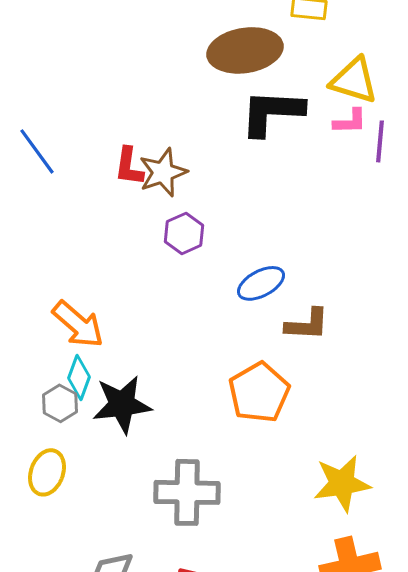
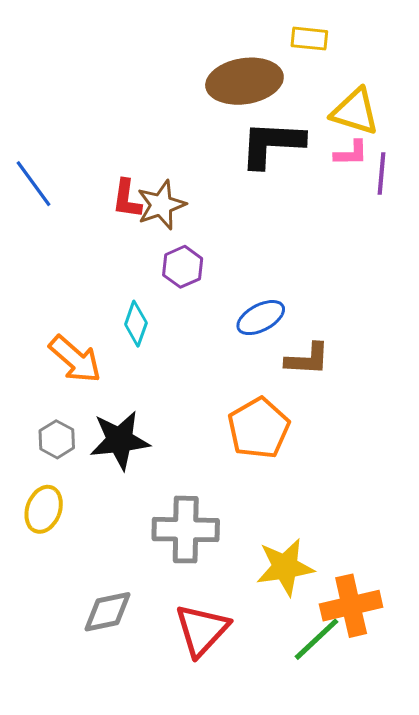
cyan diamond: (79, 377) -> (136, 324), moved
yellow star: (342, 483) -> (285, 567), moved

